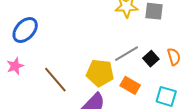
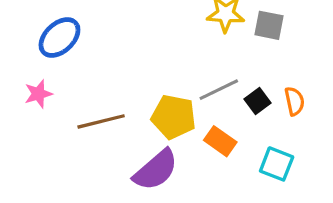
brown line: (55, 80) -> (101, 121), turned -68

